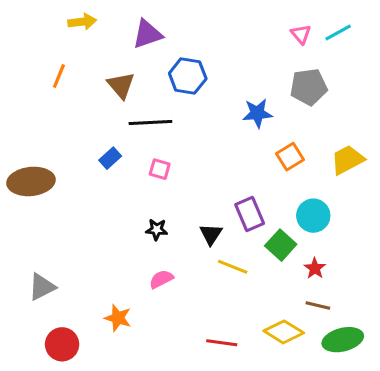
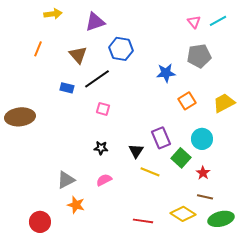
black line: (150, 123) -> (97, 79), turned -32
blue rectangle: (110, 158) -> (67, 88), moved, turned 56
gray triangle: (42, 287) -> (66, 180), moved

